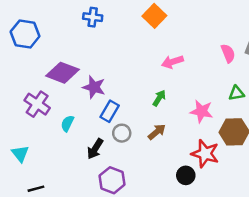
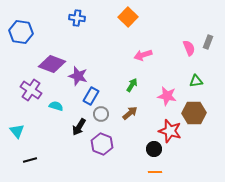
cyan semicircle: (67, 123) -> (56, 106), turned 80
purple hexagon: (112, 180) -> (102, 144), moved

